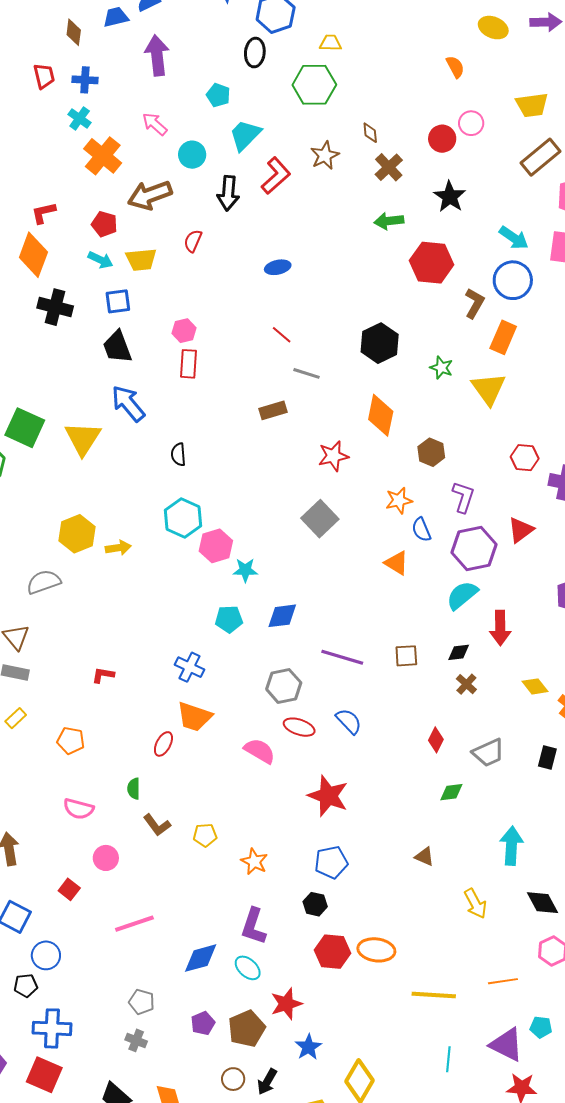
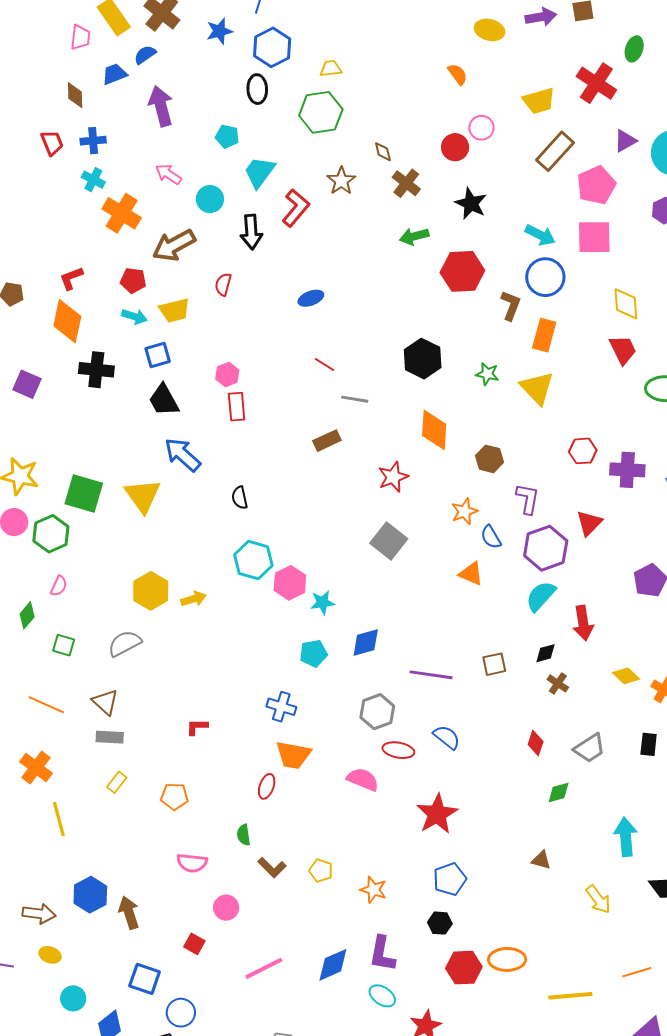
red star: (328, 796) -> (437, 814), turned 30
yellow pentagon: (205, 835) -> (321, 871), turned 30
blue diamond: (201, 958) -> (333, 965), moved

